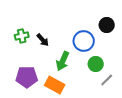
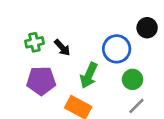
purple pentagon: (27, 77) -> (41, 81), moved
gray line: (107, 80) -> (136, 106), moved

